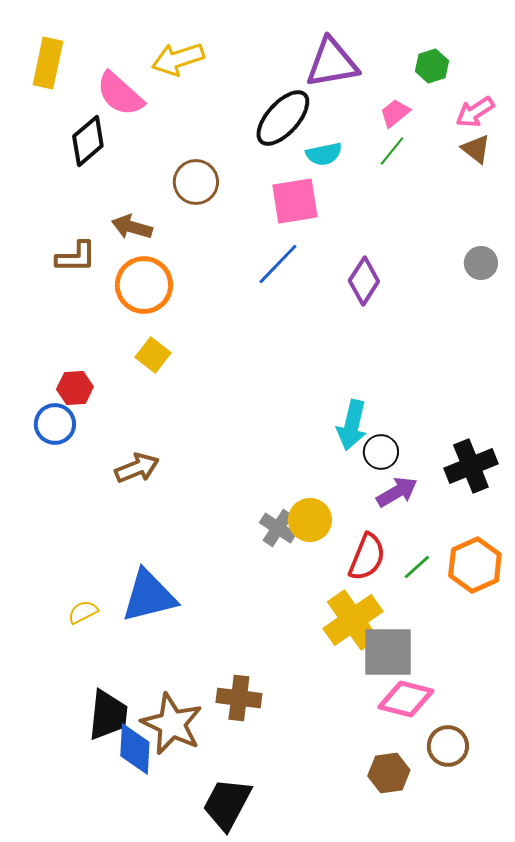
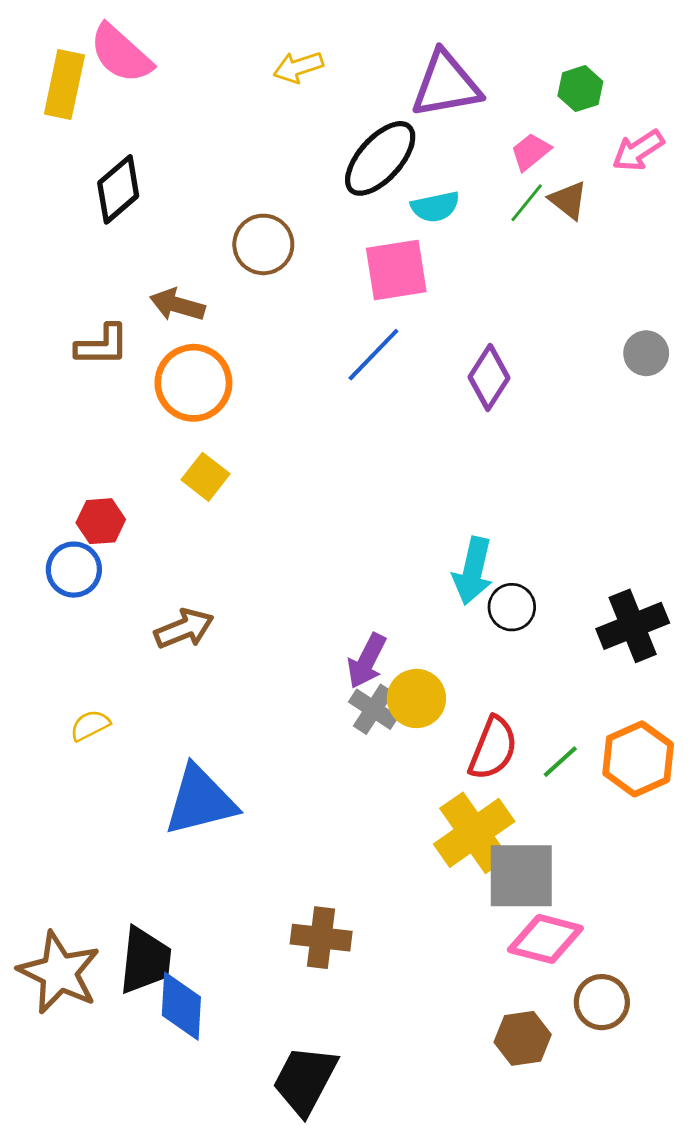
yellow arrow: (178, 59) -> (298, 67), moved, size x0.7
pink semicircle: (120, 94) -> (121, 54), moved
brown triangle: (476, 149) -> (568, 200), moved
purple arrow: (397, 492) -> (367, 661), moved, turned 147
yellow semicircle: (83, 612) -> (90, 725), moved
brown star: (172, 724) -> (59, 973), moved

